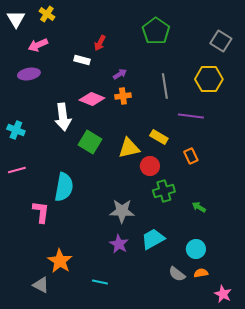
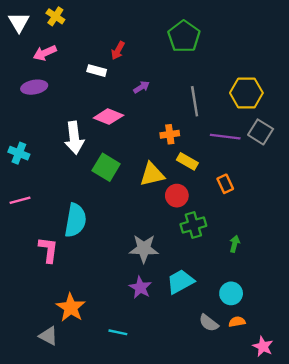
gray square: (221, 41) -> (261, 132), moved
orange cross: (123, 96) -> (170, 134), moved
green arrow: (199, 207) -> (235, 244), turned 72

